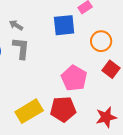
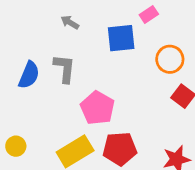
gray arrow: (16, 25) -> (70, 22), moved
pink pentagon: (74, 78) -> (97, 108), moved

